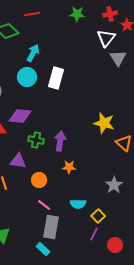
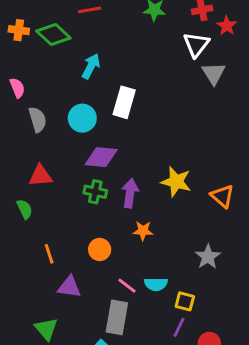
cyan circle: (27, 77) -> (82, 118), moved
purple diamond: (20, 116) -> (101, 157), moved
yellow star: (104, 123) -> (176, 182), moved
purple triangle: (18, 161) -> (69, 287), moved
pink line: (44, 205) -> (127, 286), moved
yellow square: (98, 216) -> (185, 301), turned -32

